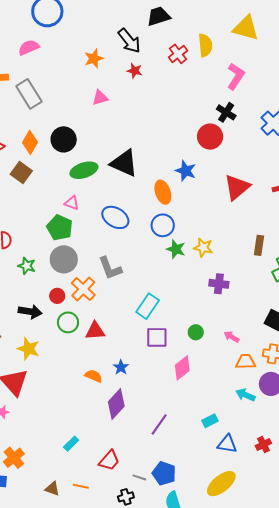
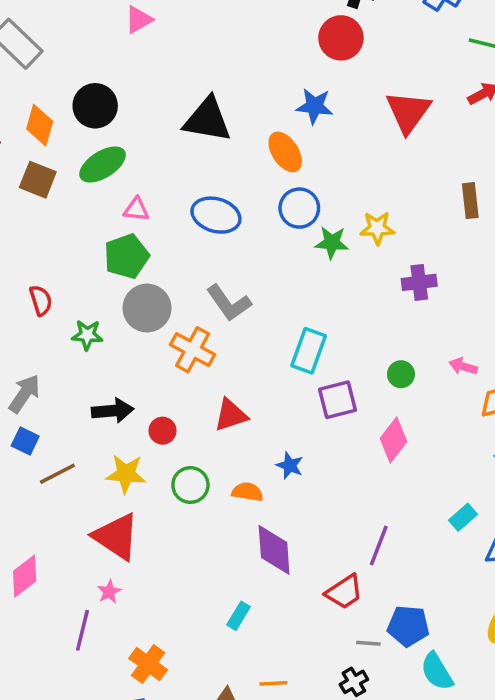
green ellipse: (84, 170) -> (103, 165), moved
green pentagon: (60, 228) -> (126, 256), turned -30
red circle: (57, 296) -> (162, 431), moved
green circle: (68, 322) -> (190, 485), moved
purple diamond: (116, 404) -> (274, 550), moved, turned -32
red trapezoid: (109, 461) -> (344, 592), moved, turned 30

